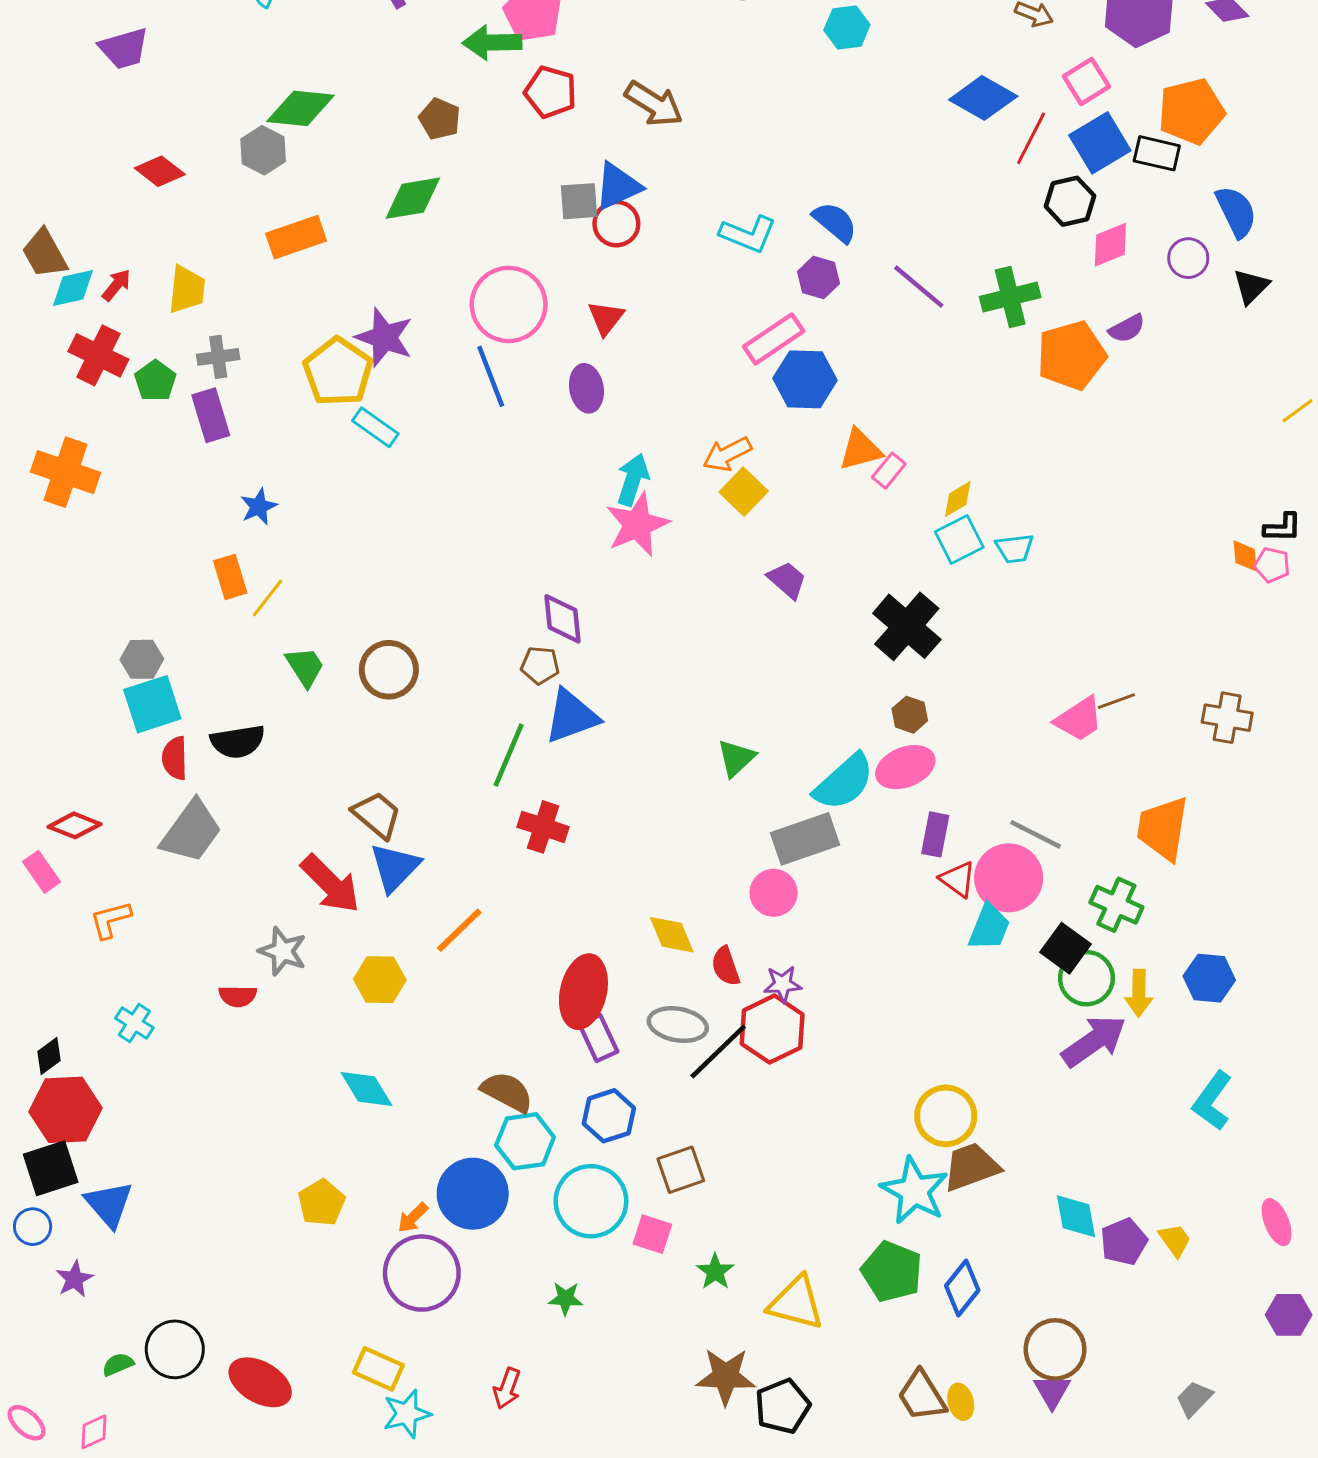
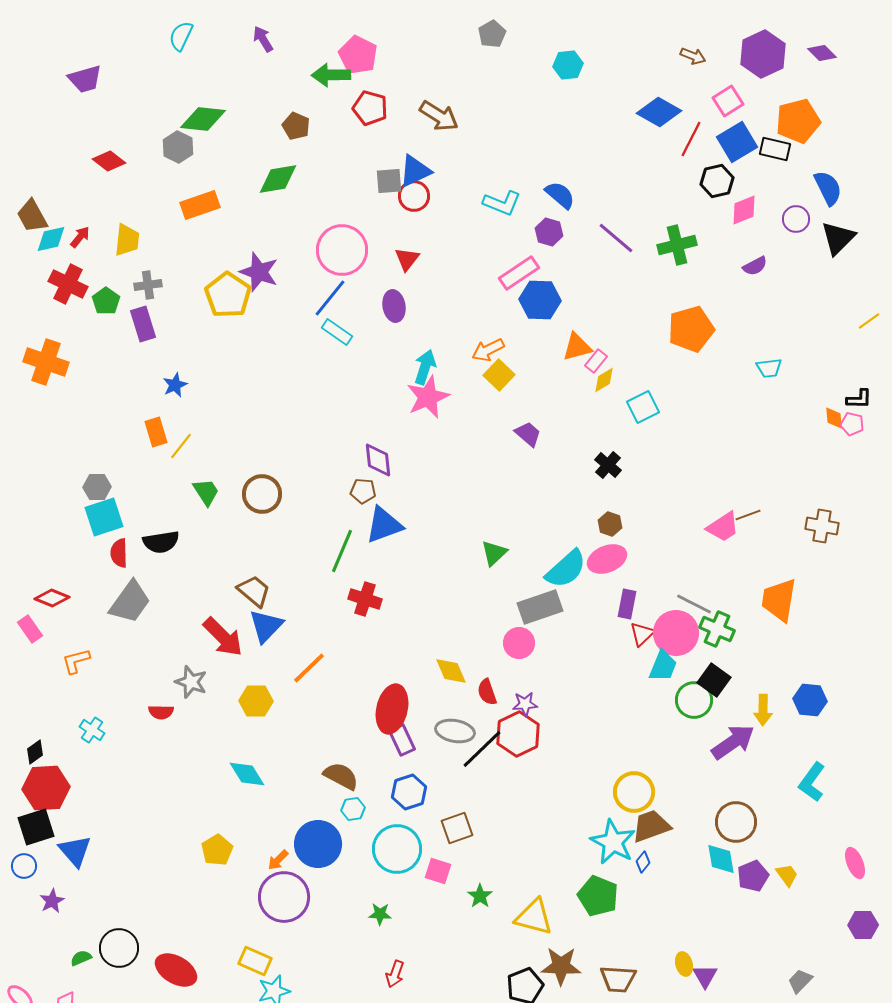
black triangle: (1251, 287) -> (838, 238), size x1.4
orange pentagon: (1071, 355) -> (691, 329), moved
blue line: (491, 376) -> (330, 298), turned 60
cyan rectangle: (375, 427) -> (337, 332), moved
yellow diamond: (958, 499) -> (604, 380), moved
cyan trapezoid: (1015, 548) -> (769, 368), moved
black cross: (907, 626) -> (608, 465), size x0.6
red triangle: (958, 879) -> (642, 634), turned 40
green cross: (1116, 905) -> (717, 629), moved
green circle: (1086, 978) -> (694, 700), moved
cyan hexagon: (525, 1141) -> (353, 809), size x0.6
blue diamond: (962, 1288) -> (643, 862), moved, size x0.6
brown circle: (1055, 1349) -> (736, 822), moved
brown star: (726, 1376) -> (561, 966), moved
red arrow: (507, 1388) -> (395, 974), moved
brown trapezoid: (922, 1396) -> (618, 979), turned -54
yellow ellipse: (961, 1402) -> (684, 964), moved

